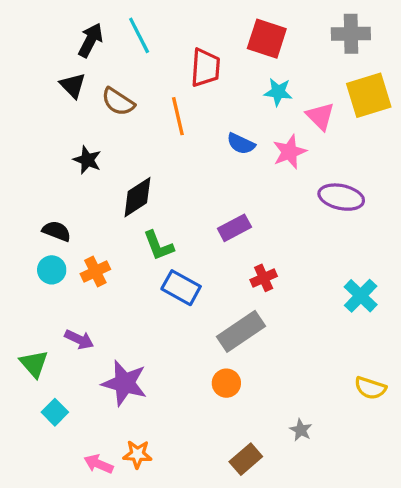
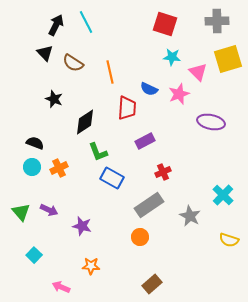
red trapezoid: (205, 68) -> (127, 108), moved
cyan cross: (361, 296) -> (223, 195), moved
green triangle: (34, 364) -> (21, 212), moved
purple star: (124, 383) -> (82, 226), moved, size x0.7
gray star: (301, 430) -> (190, 216), moved, size x1.5
orange star: (137, 454) -> (91, 266), moved

